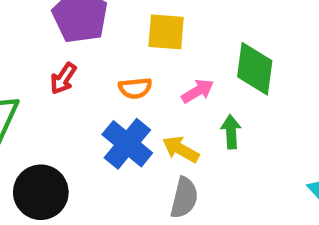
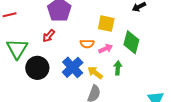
yellow square: (166, 32) -> (106, 24), moved
orange semicircle: (135, 88) -> (87, 44), moved
black circle: (41, 192) -> (37, 68), moved

